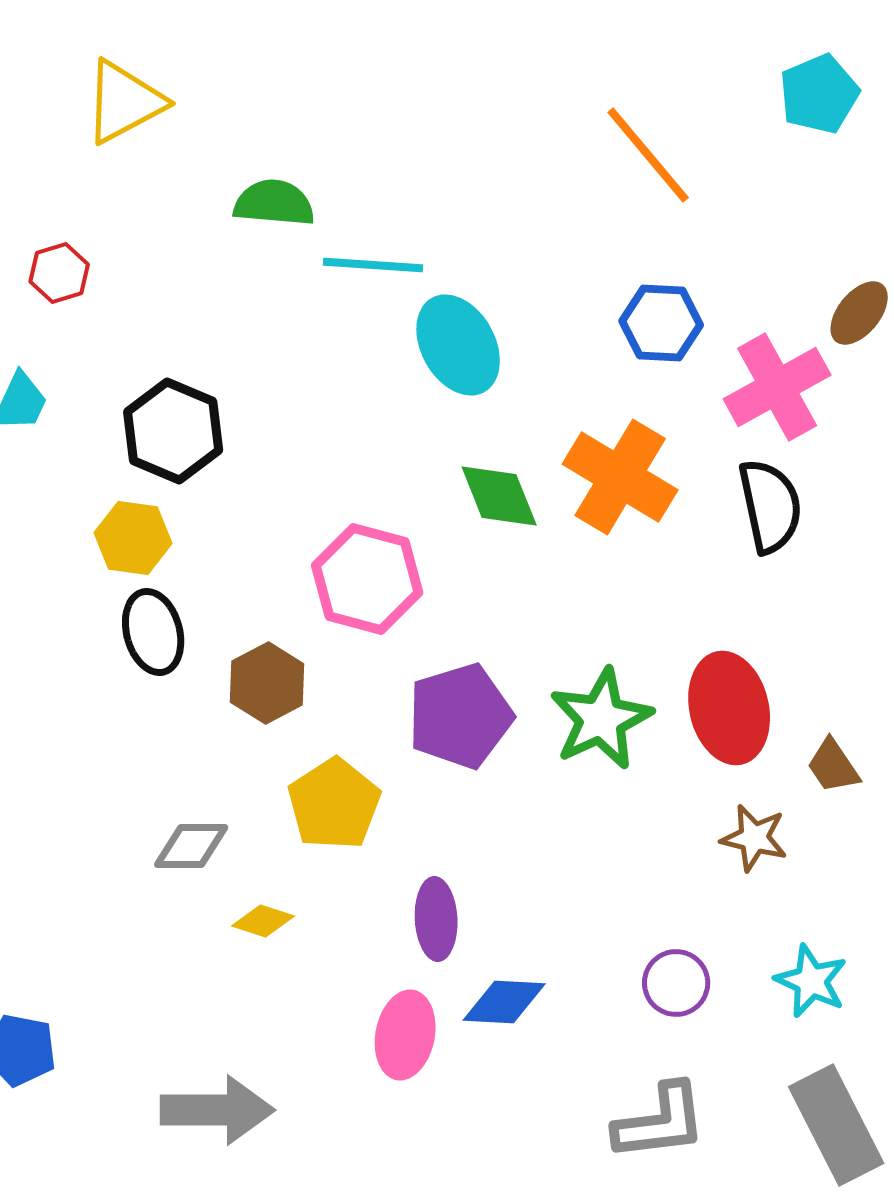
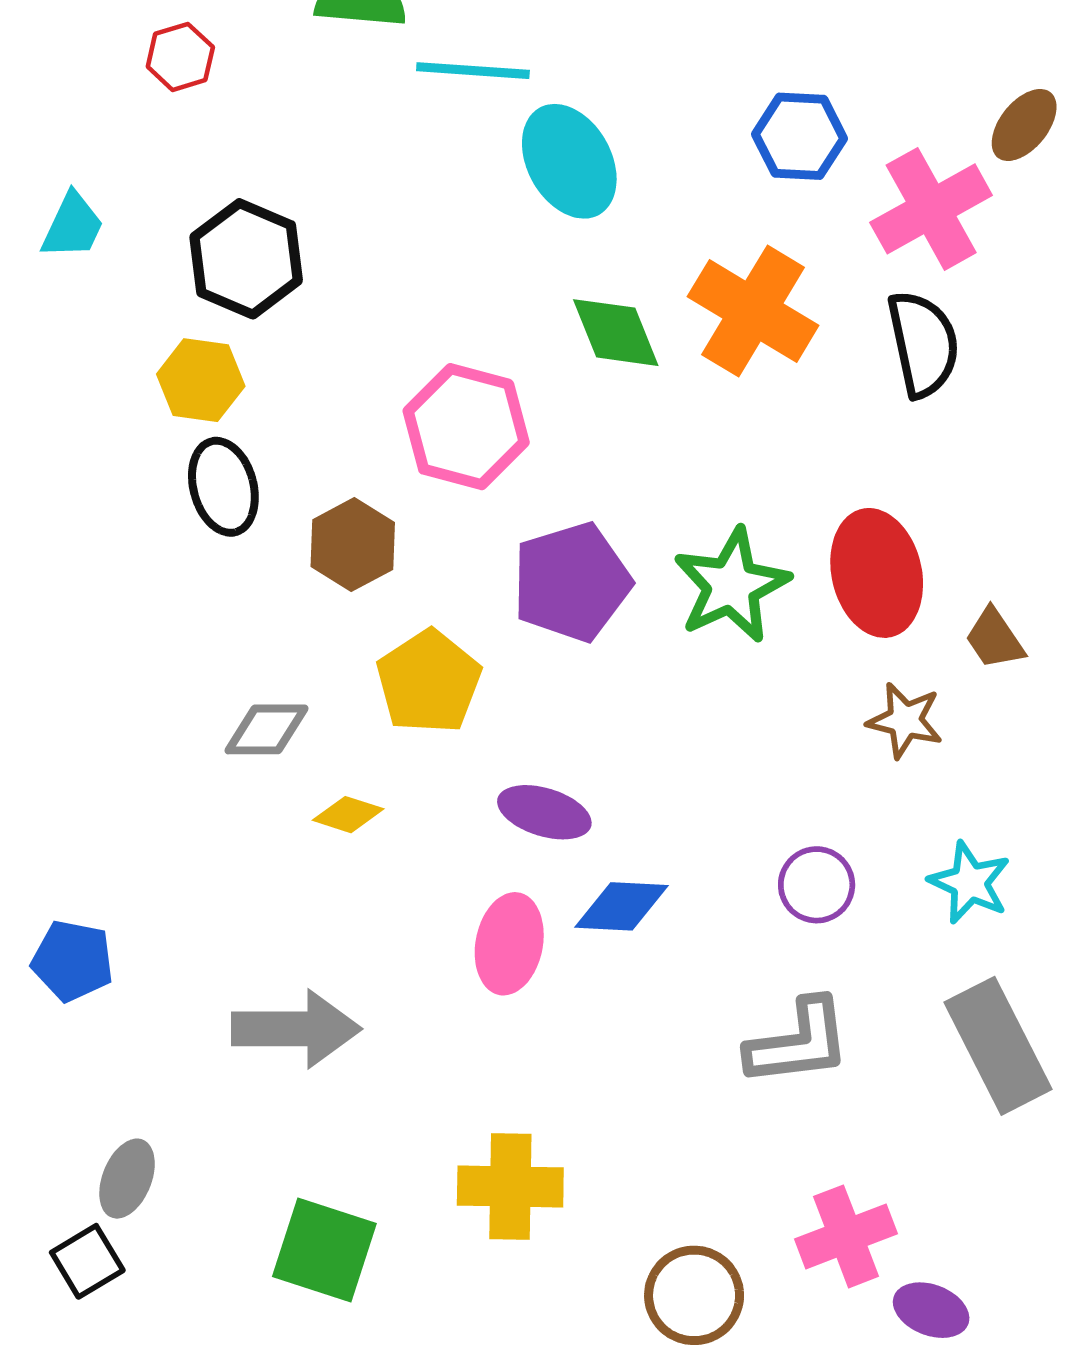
red hexagon: (59, 273) -> (180, 57), moved
purple ellipse: (436, 919) -> (544, 812), turned -70

